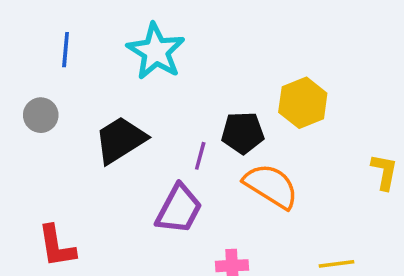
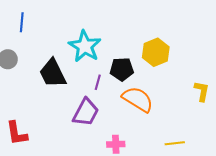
cyan star: (156, 51) -> (85, 46), moved
black trapezoid: (120, 140) -> (53, 73), turned -84

